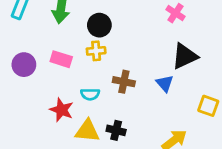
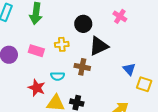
black circle: (99, 25) -> (83, 24), moved
black triangle: (185, 56) -> (99, 46), moved
blue triangle: (165, 83) -> (129, 69), moved

